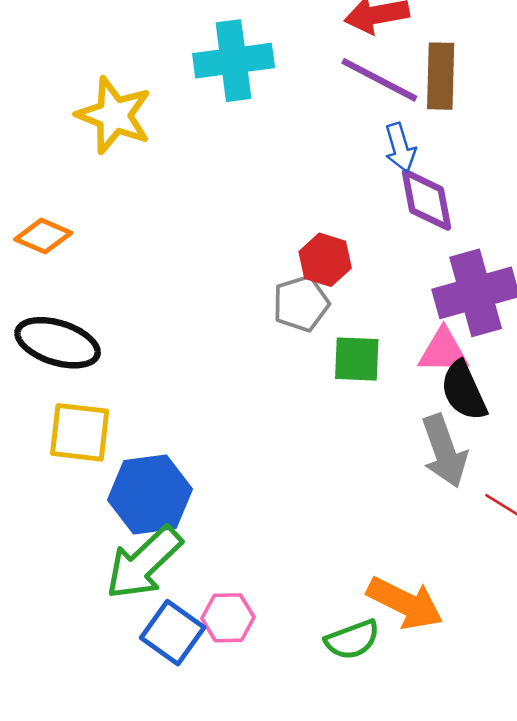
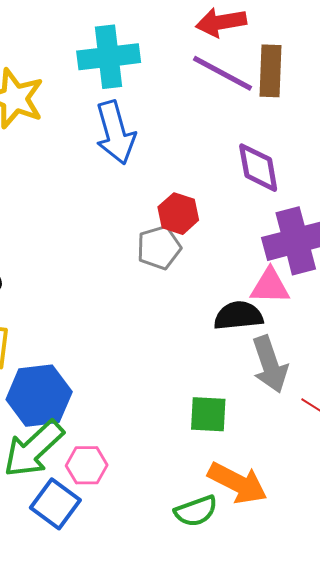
blue arrow: (400, 148) -> (115, 133), moved, size x1.6
green square: (357, 359) -> (208, 414), moved
black semicircle: (464, 391) -> (238, 316), moved, turned 108
pink hexagon: (228, 618) -> (87, 465), moved

